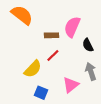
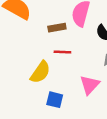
red line: (53, 55) -> (62, 52), turned 56

